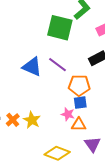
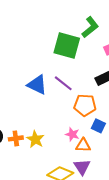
blue square: (80, 103) -> (98, 126), moved, turned 32
orange cross: (13, 120) -> (16, 138), turned 32
purple triangle: (92, 144) -> (82, 167), moved

